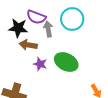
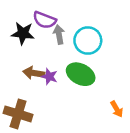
cyan circle: (72, 19) -> (88, 41), moved
brown arrow: (28, 45) -> (34, 73), moved

